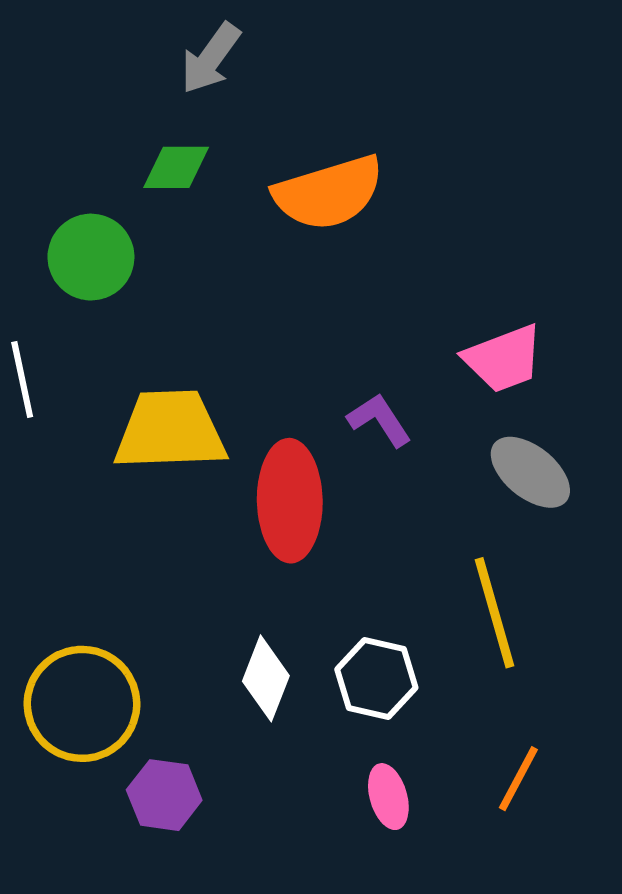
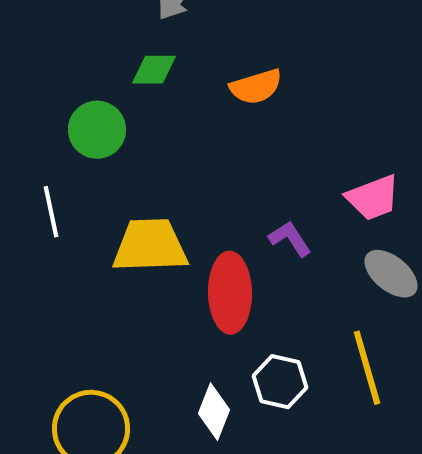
orange semicircle: (329, 193) -> (256, 87), size x0.7
white hexagon: (376, 678) -> (280, 382), moved

